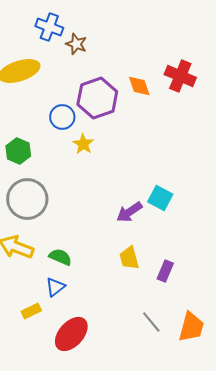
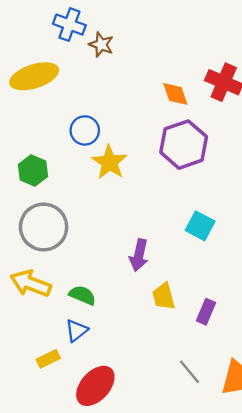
purple hexagon: (97, 98) -> (184, 145), moved
yellow star: (83, 144) -> (109, 162), size x1.4
purple arrow: (129, 212) -> (139, 255), moved, turned -44

